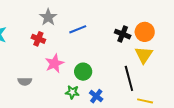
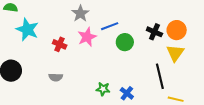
red cross: (38, 39) -> (60, 44), moved
pink star: (54, 63) -> (87, 37), moved
green circle: (83, 72) -> (125, 42), moved

